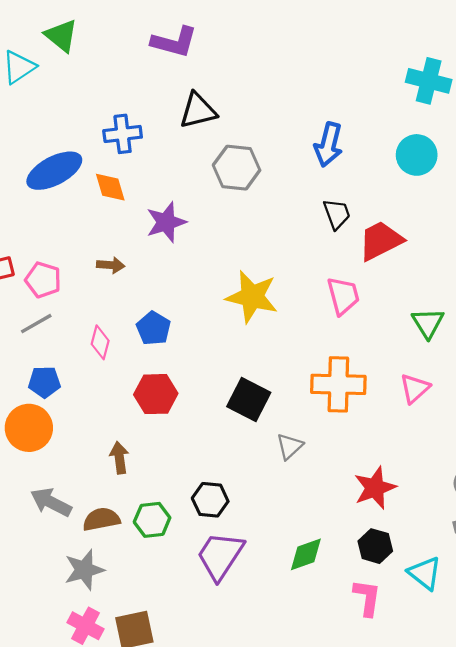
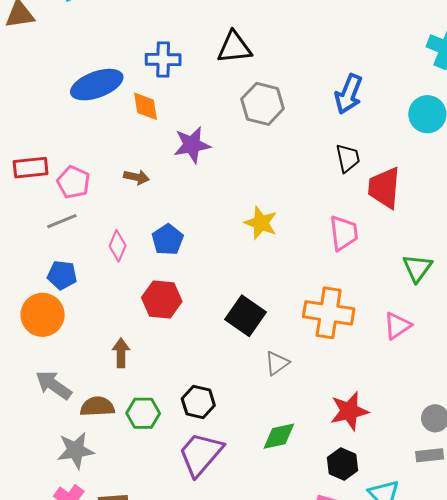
red trapezoid: (381, 241) -> (384, 188), turned -66
yellow star: (252, 297) -> (261, 223), size x0.7
green diamond: (306, 554) -> (279, 436), moved

